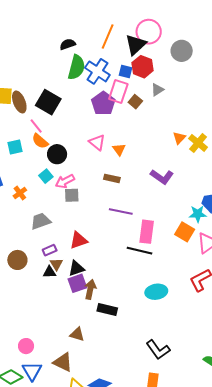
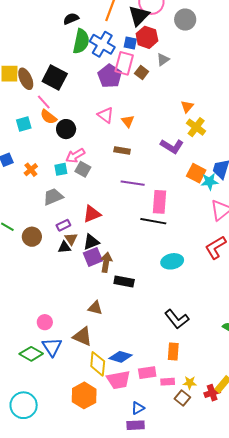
yellow cross: (198, 143) -> (196, 127), moved
cyan square: (46, 176) -> (61, 169), moved, turned 32
gray square: (72, 195) -> (83, 169), turned 35
orange square: (185, 232) -> (196, 173), moved

